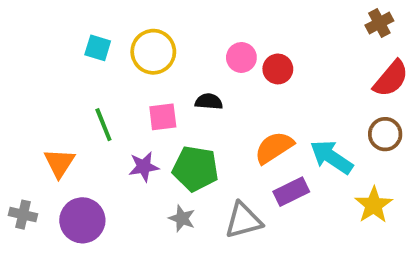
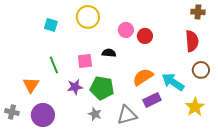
brown cross: (379, 23) -> (198, 12), turned 32
yellow circle: (153, 52) -> (88, 17), moved
red semicircle: (391, 79) -> (192, 41), moved, turned -45

